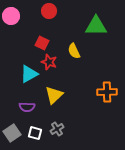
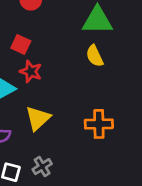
yellow semicircle: (74, 51) -> (95, 56), moved
orange cross: (107, 92) -> (99, 124), moved

